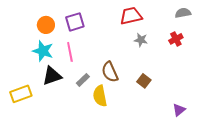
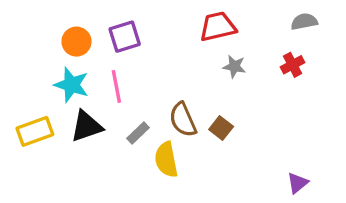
brown square: (144, 81) -> (221, 128), moved
yellow rectangle: (21, 94) -> (35, 131), moved

